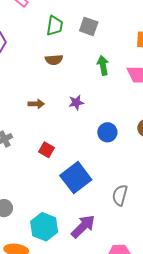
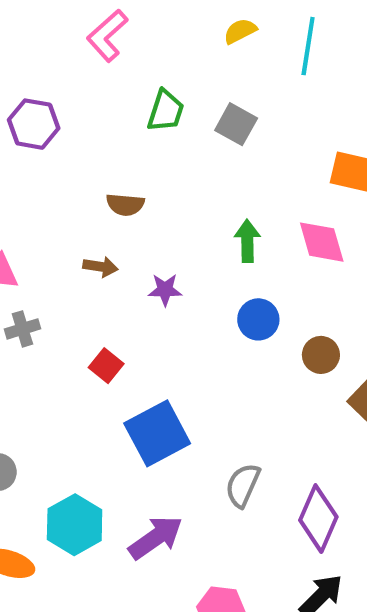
brown semicircle: (54, 60) -> (125, 205), moved
green arrow: (103, 65) -> (247, 241), moved
purple star: (76, 103) -> (165, 290), moved
blue circle: (107, 132) -> (258, 319), moved

